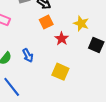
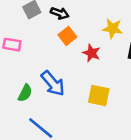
blue arrow: (28, 55) -> (53, 83), size x1.5

